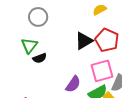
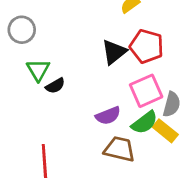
gray circle: (38, 17) -> (22, 30), moved
purple semicircle: (73, 84) -> (108, 116), turned 42

